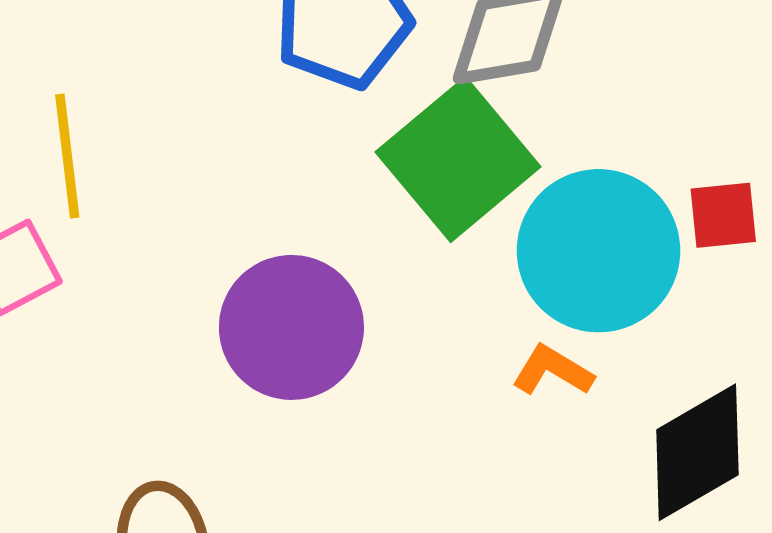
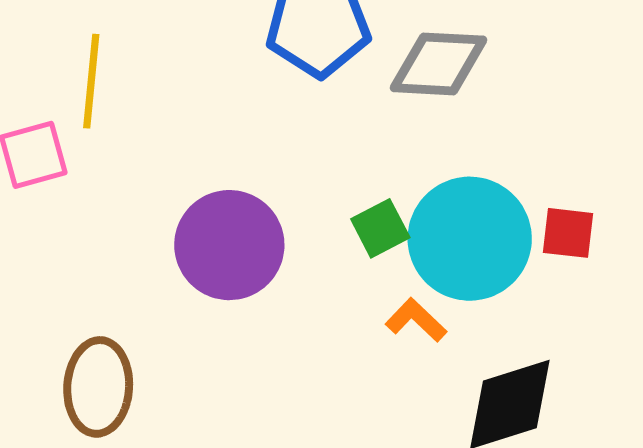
green square: (458, 159) -> (380, 228), moved, size x0.5

